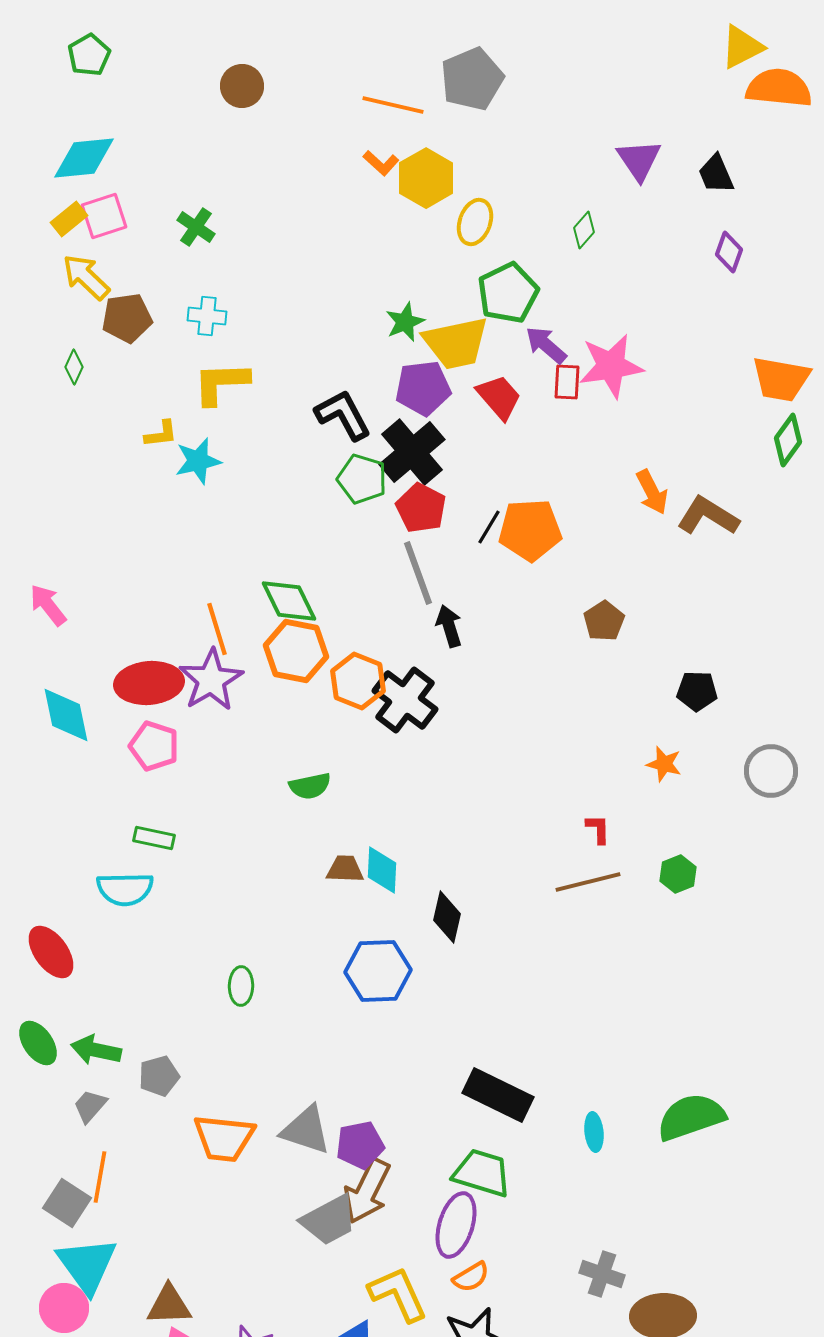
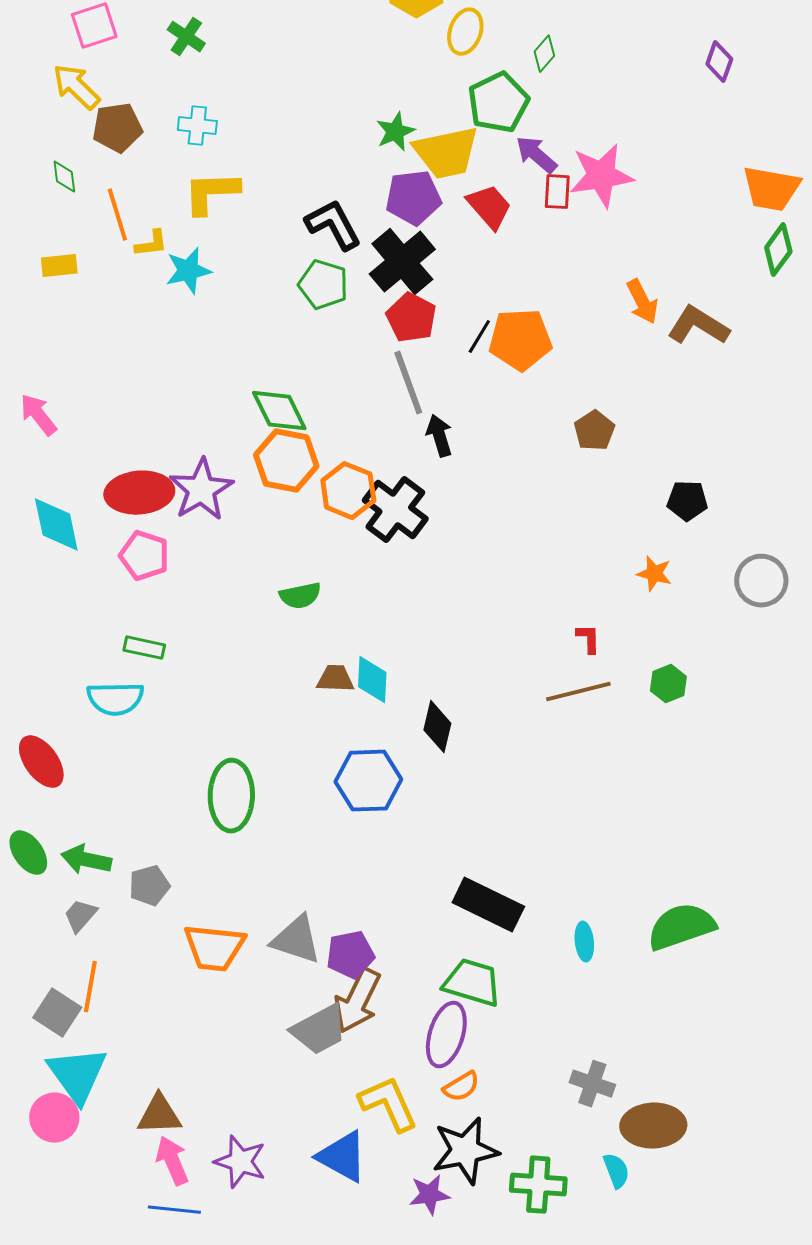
yellow rectangle: (69, 219) -> (59, 266), moved, turned 33
green diamond: (584, 230) -> (544, 54), moved
green diamond: (74, 367) -> (64, 177), turned -32
green pentagon: (362, 479) -> (323, 285), moved
orange line: (217, 629) -> (117, 215), moved
green ellipse: (241, 986) -> (231, 796), size x1.8

